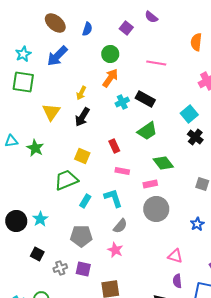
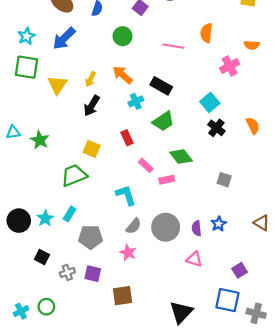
orange semicircle: (196, 42) -> (206, 33), moved
orange arrow: (110, 78) -> (123, 75), moved, turned -84
cyan cross: (122, 102) -> (136, 101), moved
yellow triangle: (51, 112) -> (57, 85), moved
pink rectangle: (122, 171) -> (146, 165), moved, turned 32
cyan rectangle: (85, 201) -> (70, 214), moved
gray circle: (156, 209) -> (166, 227), moved
purple semicircle: (177, 281) -> (197, 228), moved

